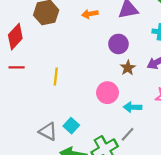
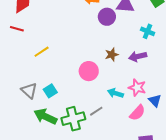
purple circle: (118, 44) -> (107, 17), moved
yellow line: (56, 76) -> (42, 52), moved, turned 35
cyan arrow: (133, 107) -> (115, 93), moved

